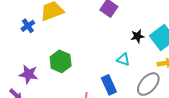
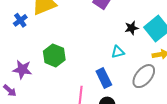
cyan triangle: (123, 60) -> (118, 52), turned -32

